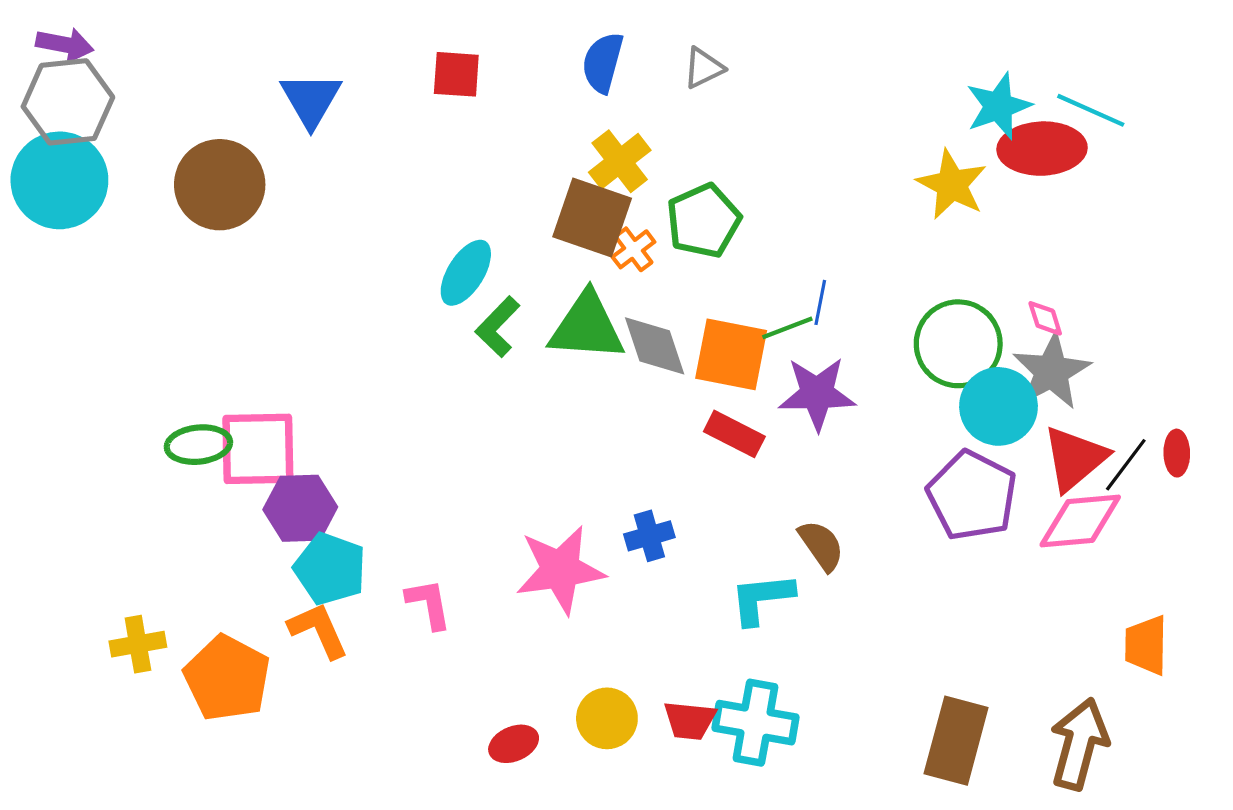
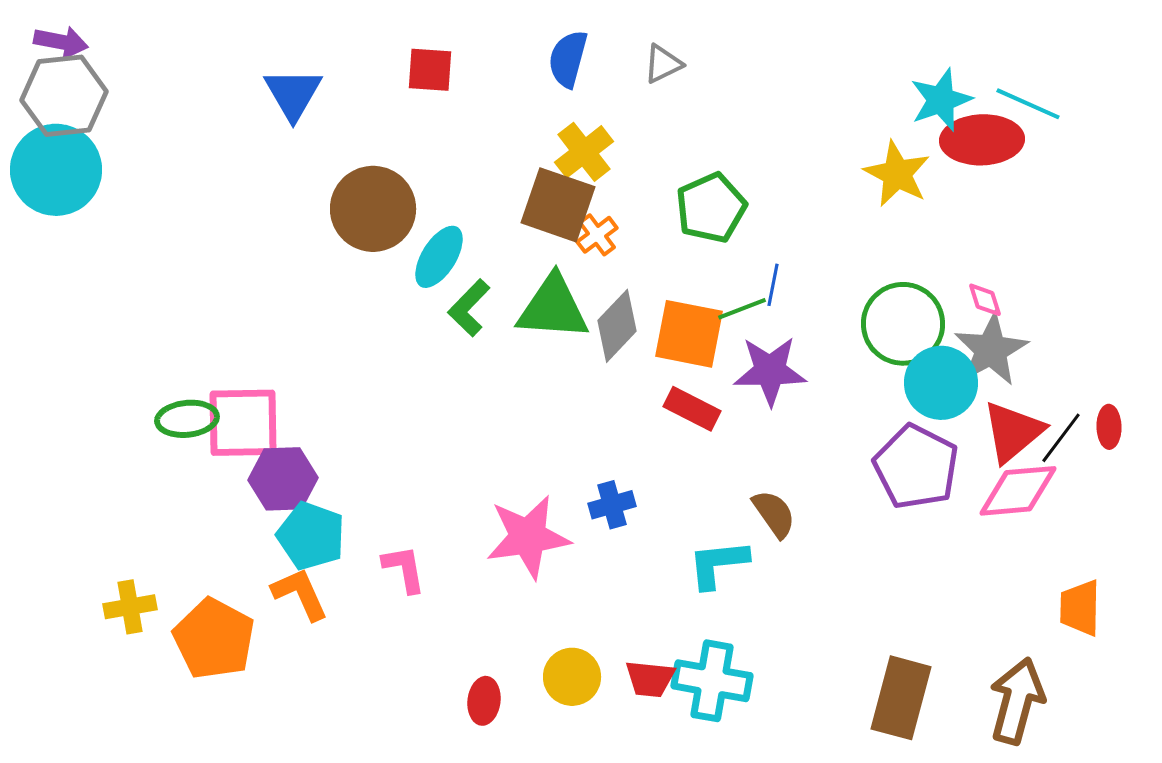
brown circle: (220, 185) -> (373, 209), moved
green pentagon: (704, 221) -> (711, 208), moved
gray diamond: (655, 346) -> (617, 326), turned 62
red ellipse: (514, 744) -> (484, 701), turned -60

